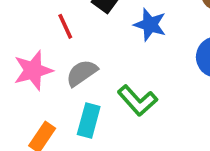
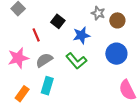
blue star: (150, 25) -> (81, 35), turned -30
green L-shape: (137, 101) -> (76, 61), moved

